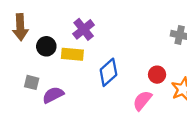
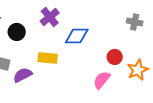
yellow rectangle: (72, 54) -> (48, 58), moved
blue diamond: (108, 72) -> (77, 36), moved, turned 40

